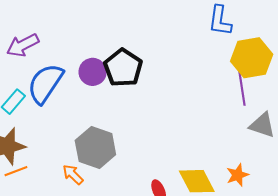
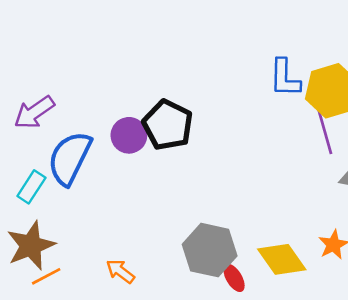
blue L-shape: (220, 21) -> (285, 78), moved
gray hexagon: (95, 148) -> (210, 250), moved

